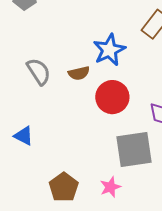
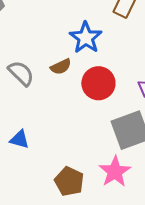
pink star: (110, 187) -> (115, 172), size x1.5

